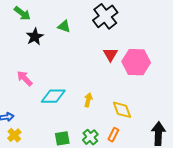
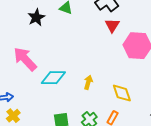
red triangle: (110, 54) -> (112, 25), moved
pink arrow: (25, 78) -> (25, 59), size x1.5

